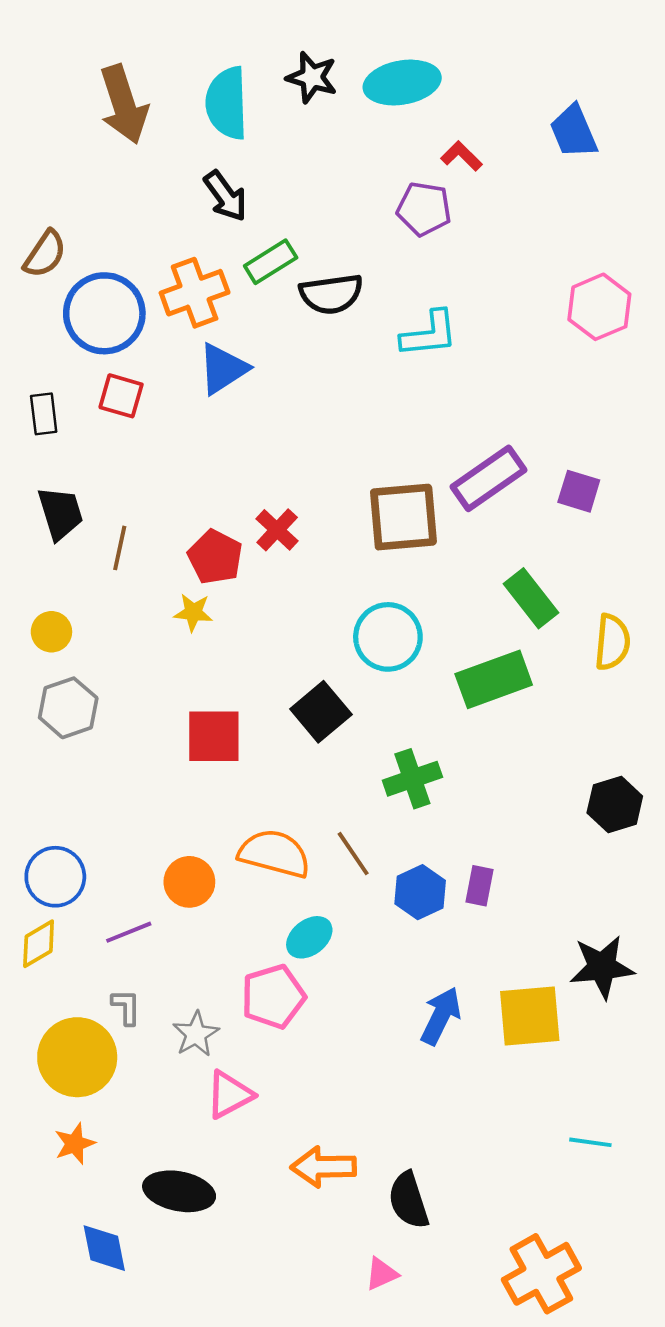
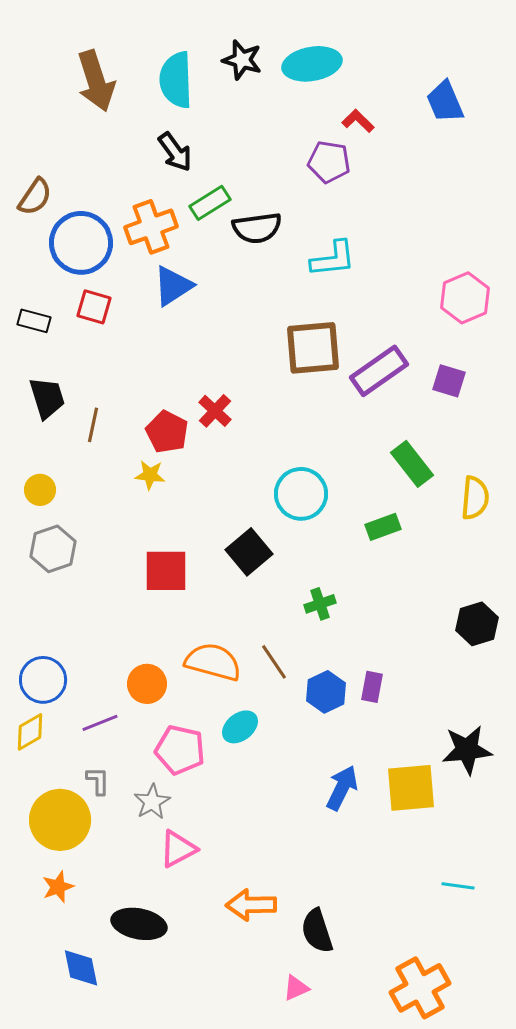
pink hexagon: (599, 307) -> (465, 298), moved
black rectangle: (44, 414) -> (34, 321), turned -68
brown square: (403, 517) -> (313, 348), moved
green rectangle: (494, 679) -> (383, 527), size x0.6
green cross: (412, 779) -> (320, 604), size x0.7
pink pentagon: (273, 997) -> (180, 750), moved, turned 30

